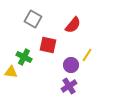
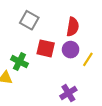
red semicircle: (73, 25) -> (73, 27), turned -30
purple circle: (71, 65) -> (71, 50), moved

